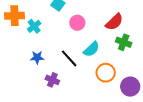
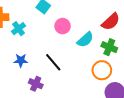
red semicircle: (114, 22) -> (111, 22), moved
cyan semicircle: (91, 49) -> (85, 40), moved
orange circle: (106, 73) -> (102, 70), moved

